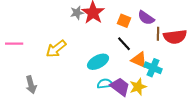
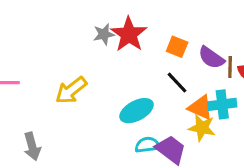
purple semicircle: (146, 18) -> (211, 58), moved
cyan cross: (153, 68) -> (222, 104), moved, turned -30
yellow star: (138, 87) -> (202, 128), moved, turned 30

